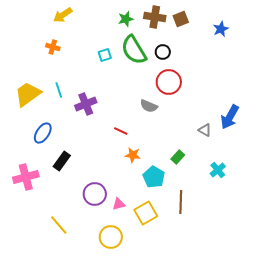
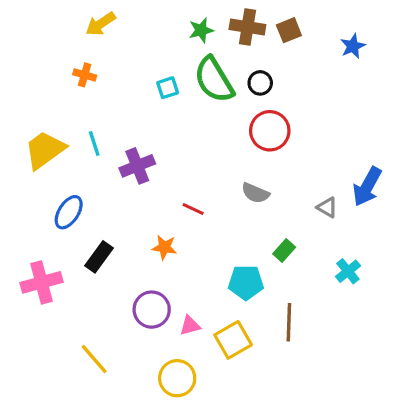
gray semicircle: (149, 106) -> (255, 193), moved
orange star: (133, 155) -> (164, 247), moved
cyan pentagon: (154, 177) -> (246, 282), turned -30

